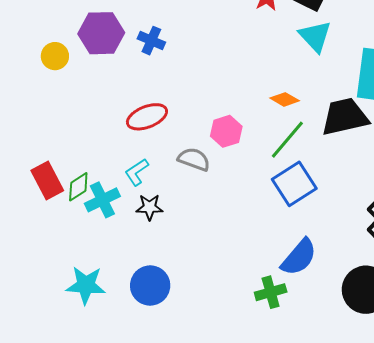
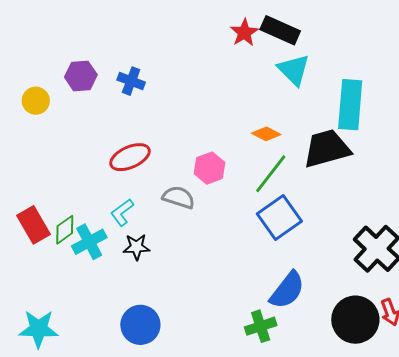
purple hexagon: (101, 33) -> (81, 76), size x0.7
cyan star: (86, 285) -> (39, 329), moved

